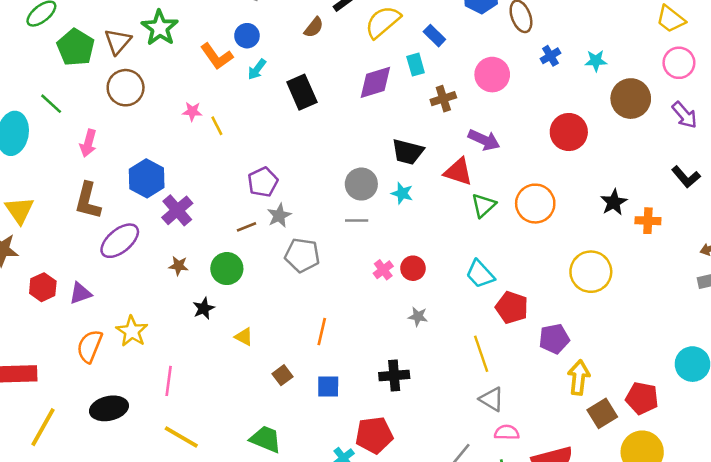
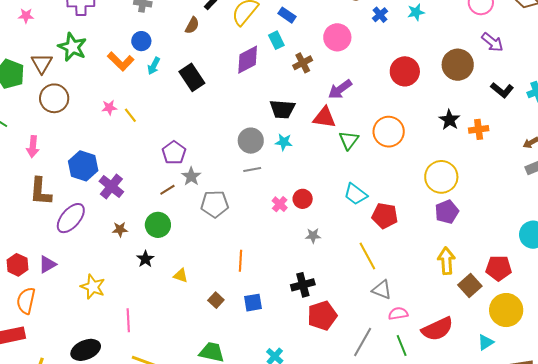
brown circle: (631, 99) -> (458, 65), moved
purple arrow: (484, 140) -> (340, 89), turned 130
purple pentagon: (554, 339) -> (447, 212), moved
orange semicircle: (90, 346) -> (26, 301), moved
red pentagon: (374, 435) -> (322, 316), moved

